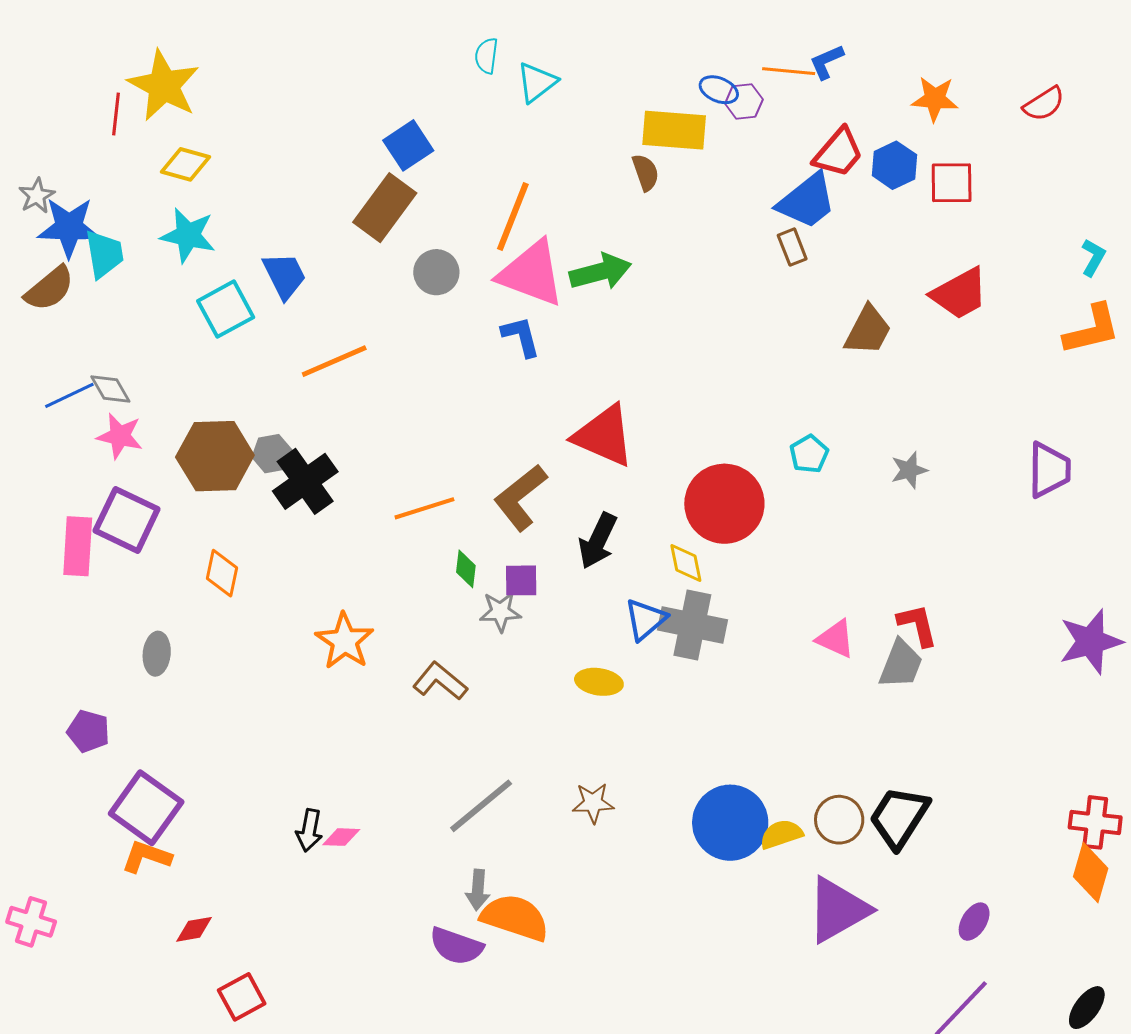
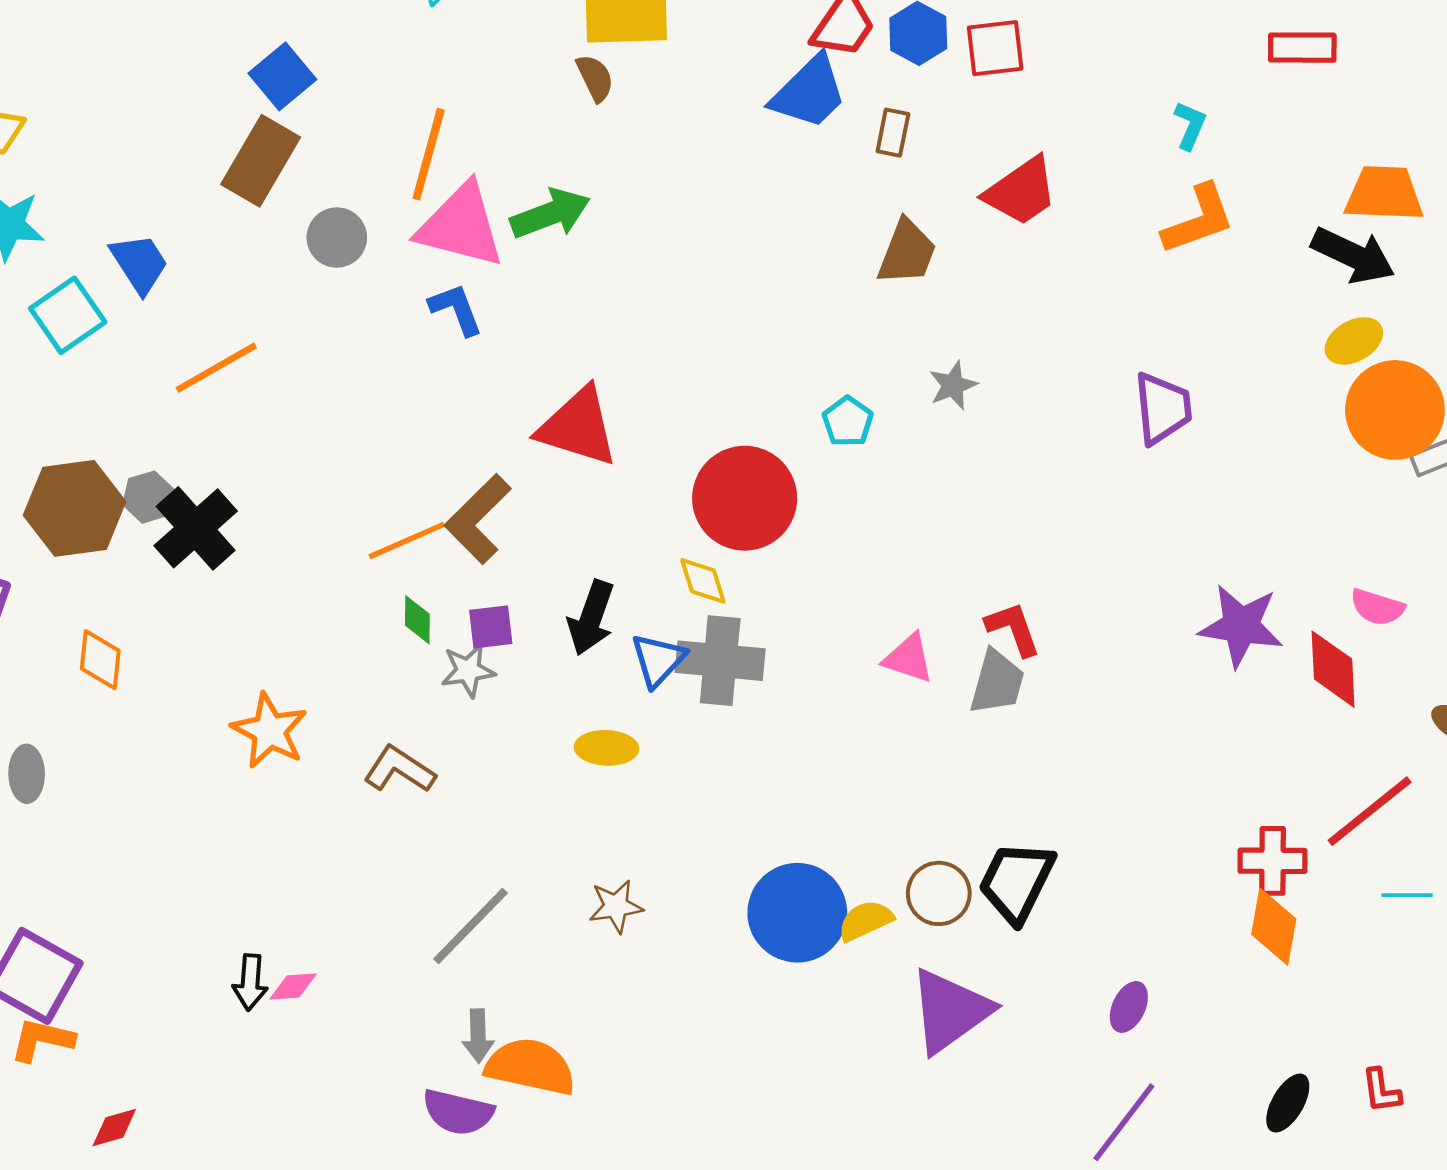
brown rectangle: (792, 247) -> (893, 133), moved, turned 39
gray star: (909, 470) -> (953, 385), moved
orange line: (424, 508) -> (407, 541), moved
black arrow: (598, 541) -> (591, 618), moved
purple star: (1091, 642) -> (1241, 626), turned 30

